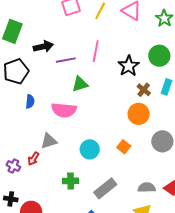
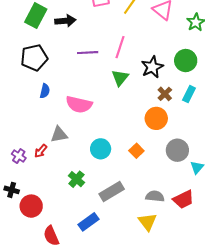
black arrow: (43, 47) -> (65, 21), moved
green triangle: (80, 84) -> (120, 78), moved, turned -42
green cross: (71, 181) -> (76, 179), turned 35

